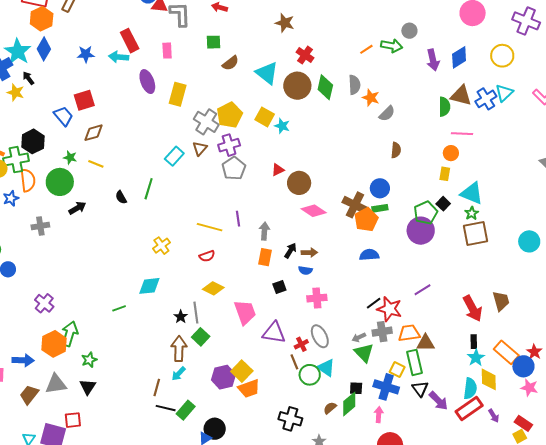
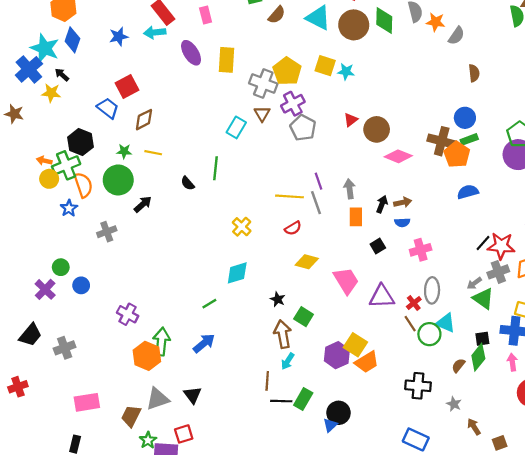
gray line: (196, 313) -> (316, 203), moved
gray ellipse: (320, 336) -> (432, 290), turned 40
blue arrow: (23, 360) -> (204, 343), moved, turned -30
green star: (89, 360) -> (148, 440), moved

